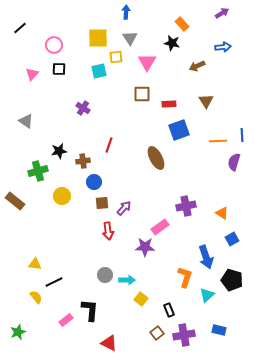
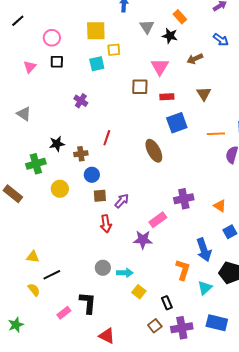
gray triangle: (130, 38) -> (147, 27), moved
blue arrow: (223, 47) -> (221, 40), turned 42
pink triangle: (147, 62) -> (160, 67), moved
blue rectangle: (219, 330) -> (217, 323), size x1.5

